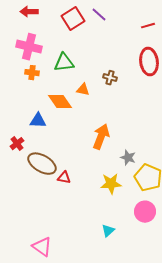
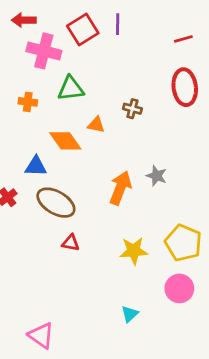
purple line: (99, 15) -> (118, 24), turned 49
pink cross: (29, 47) -> (44, 51), moved
gray star: (128, 158) -> (157, 176), moved
brown ellipse: (42, 164) -> (56, 203), moved

